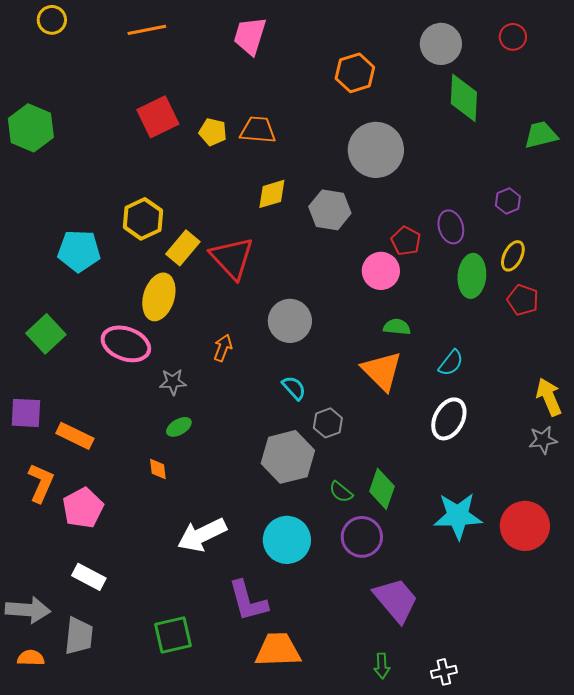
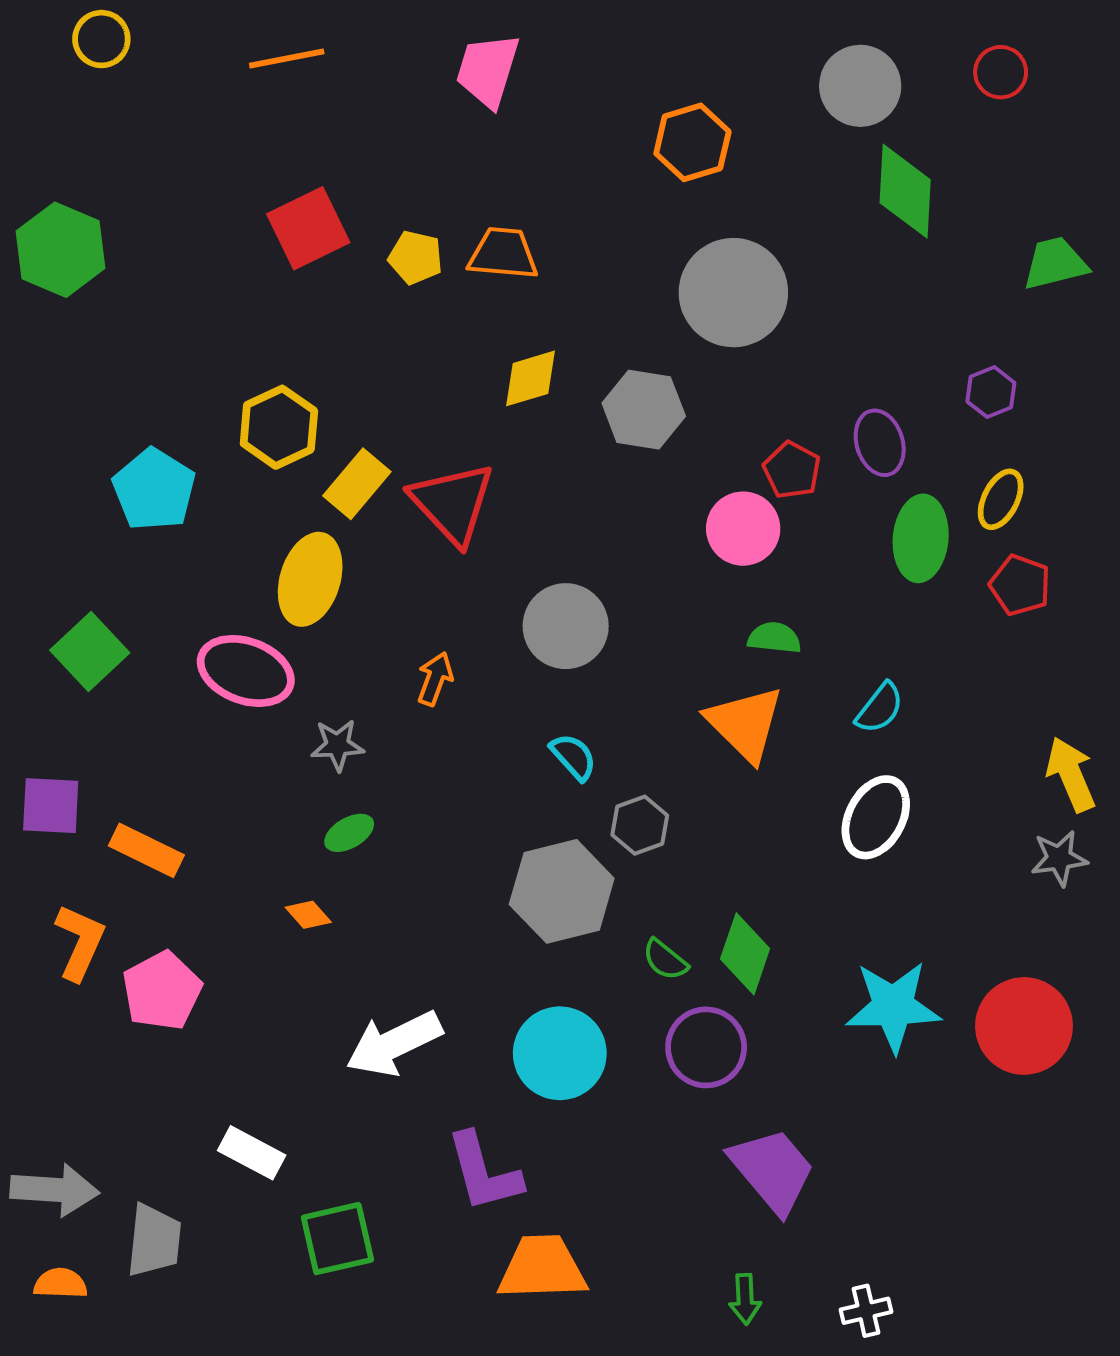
cyan pentagon: (79, 251) -> (154, 490), turned 30
orange diamond: (158, 469) -> (308, 915), turned -35
white rectangle: (89, 577) -> (252, 1153), moved

